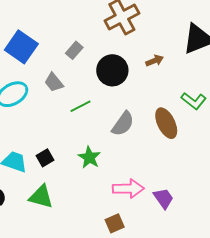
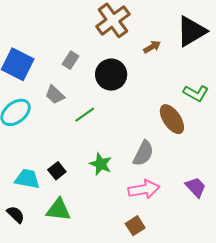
brown arrow: (155, 61) -> (152, 47), moved
gray semicircle: (123, 124) -> (143, 153), moved
purple trapezoid: (163, 198) -> (196, 187), moved

